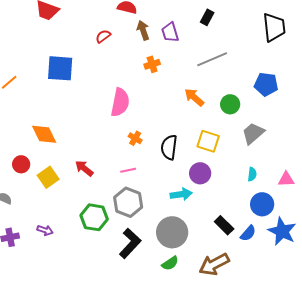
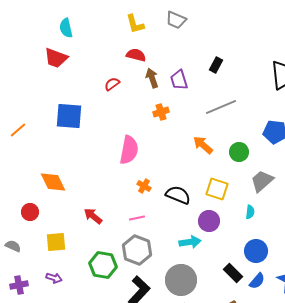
black semicircle: (169, 147) -> (178, 195), turned 105
cyan semicircle: (252, 174) -> (250, 212), moved
yellow square: (48, 177) -> (56, 242), moved, turned 30
blue circle: (262, 204) -> (256, 251), moved

